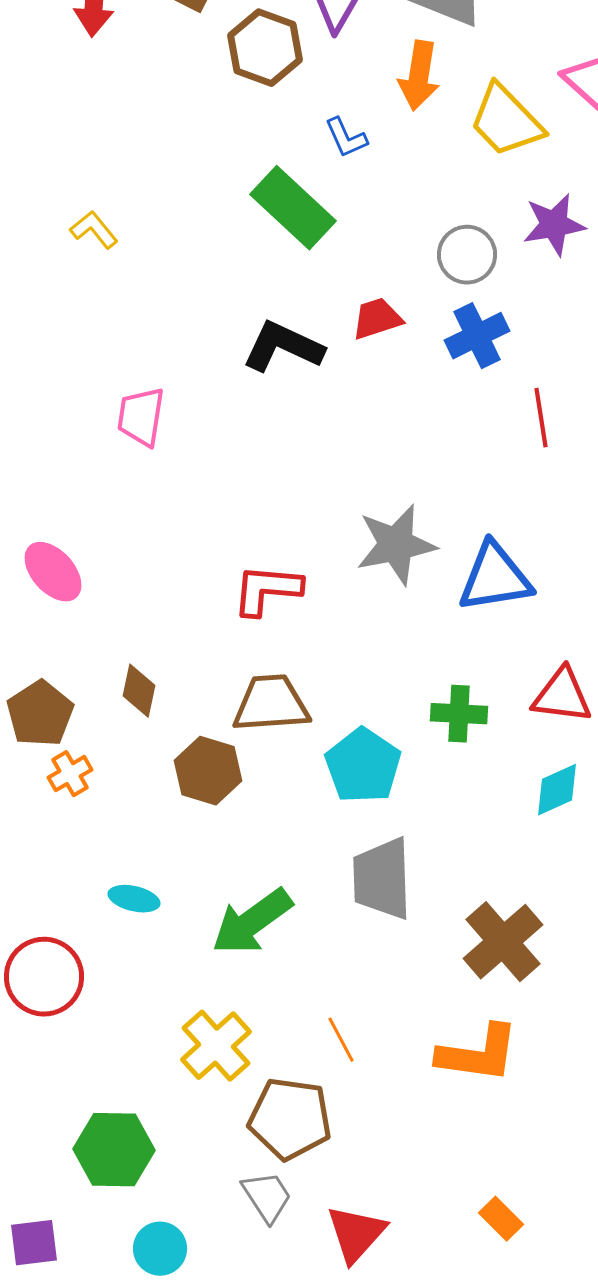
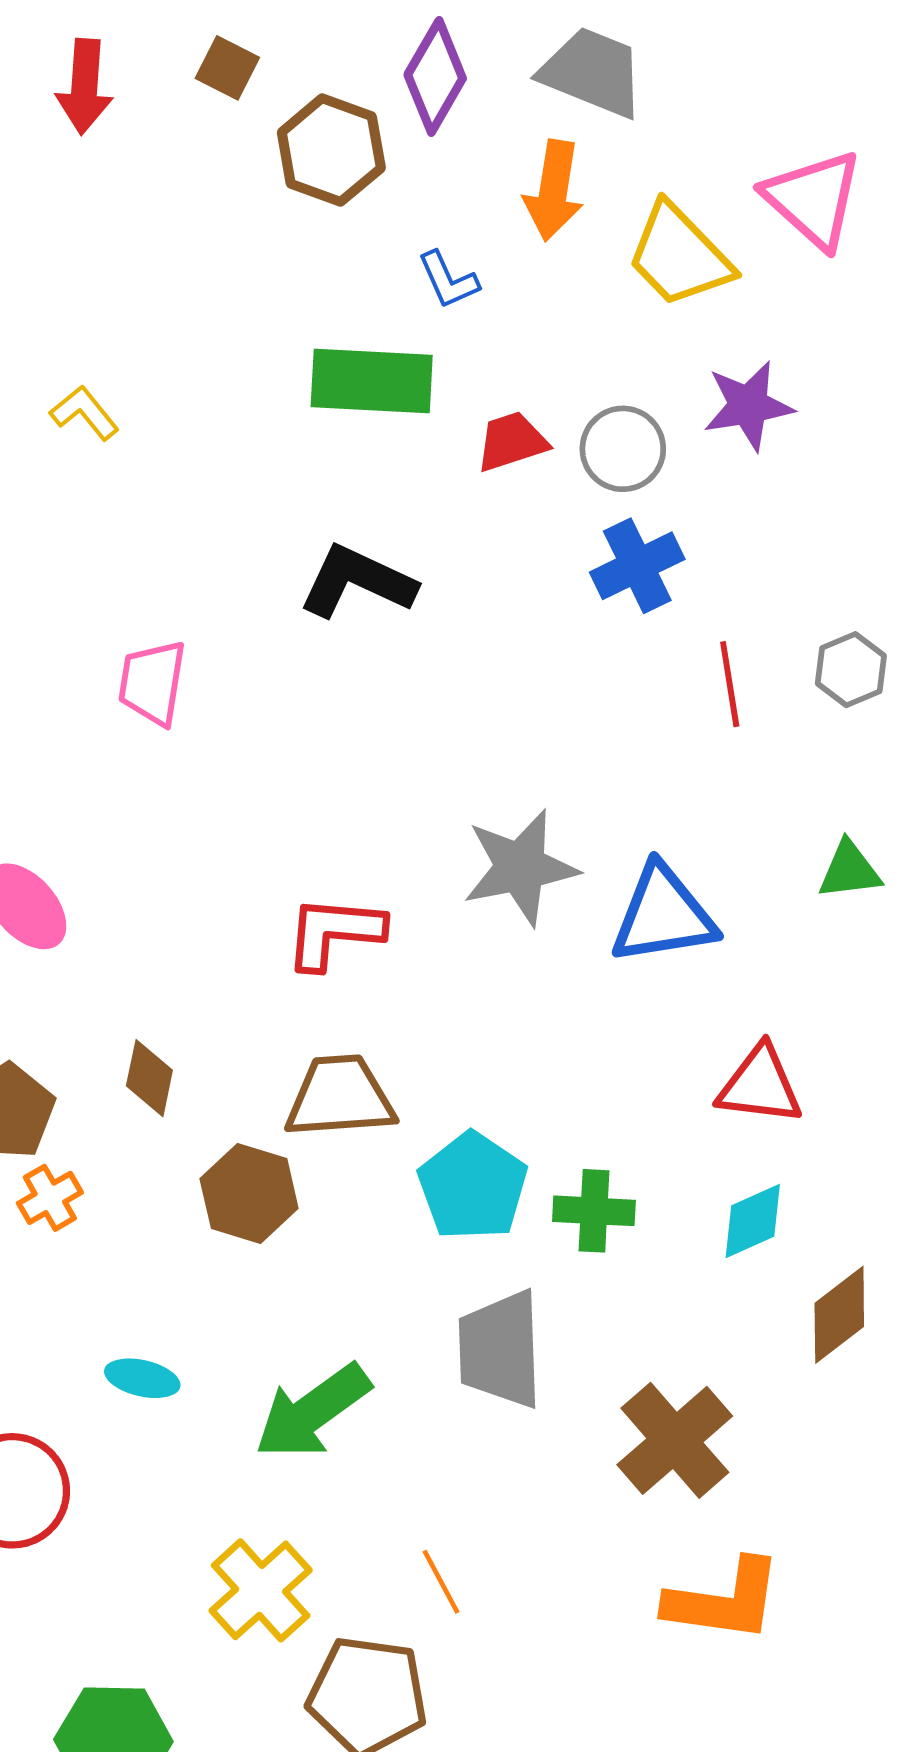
green rectangle: (293, 208) -> (372, 381), turned -40
red trapezoid: (377, 319) -> (512, 442), moved
green cross: (459, 714) -> (594, 1211), moved
orange L-shape: (478, 1054) -> (724, 1601), moved

